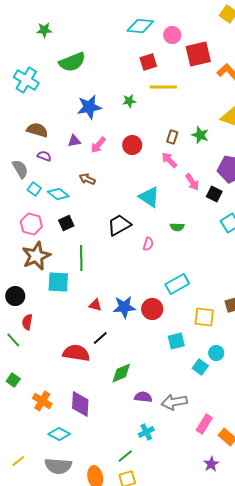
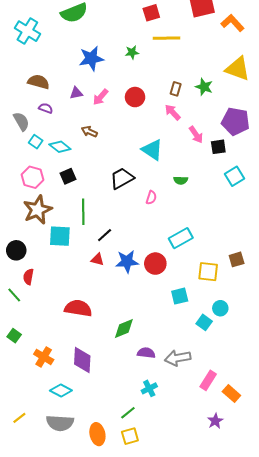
black square: (214, 194) -> (218, 147), turned -35
black line: (100, 338) -> (105, 235), moved

